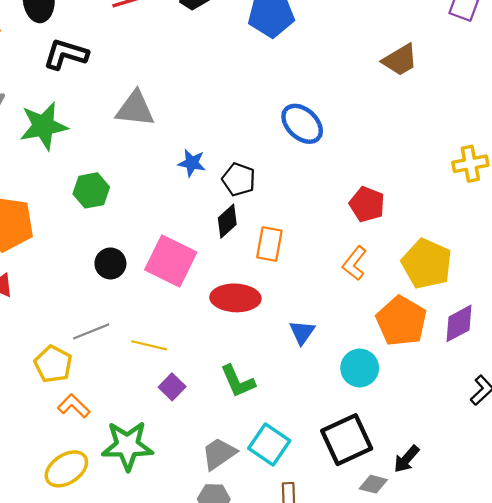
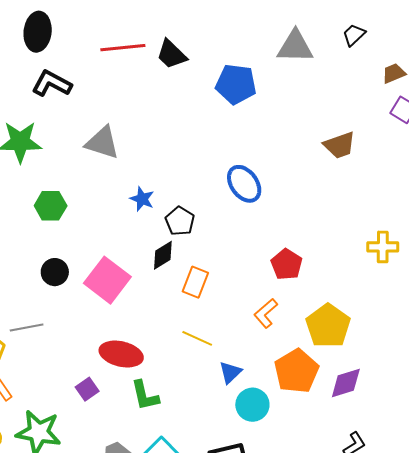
red ellipse: (235, 298) -> (121, 354), moved
blue triangle: (302, 332) -> (230, 372), moved
yellow line: (149, 345) -> (197, 338), moved

